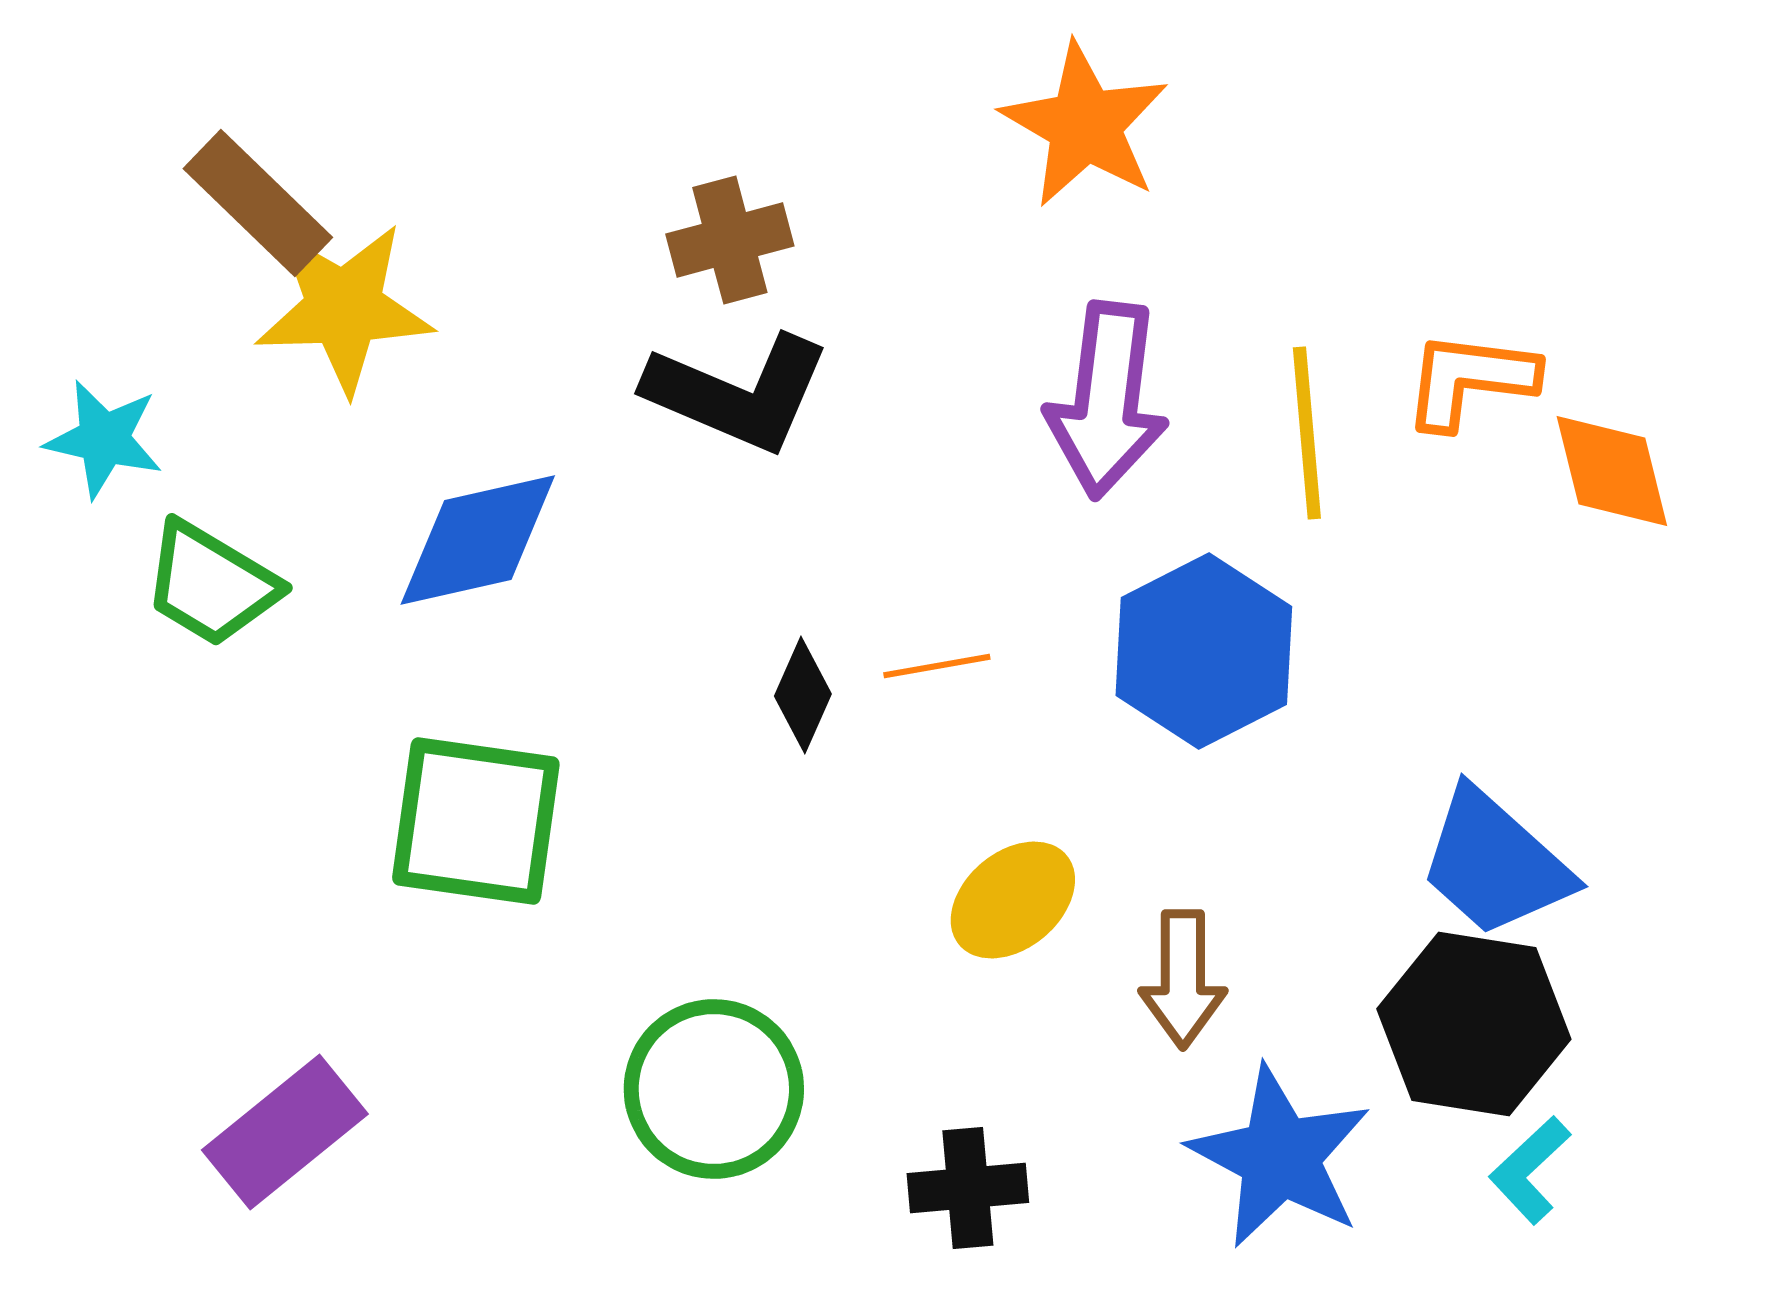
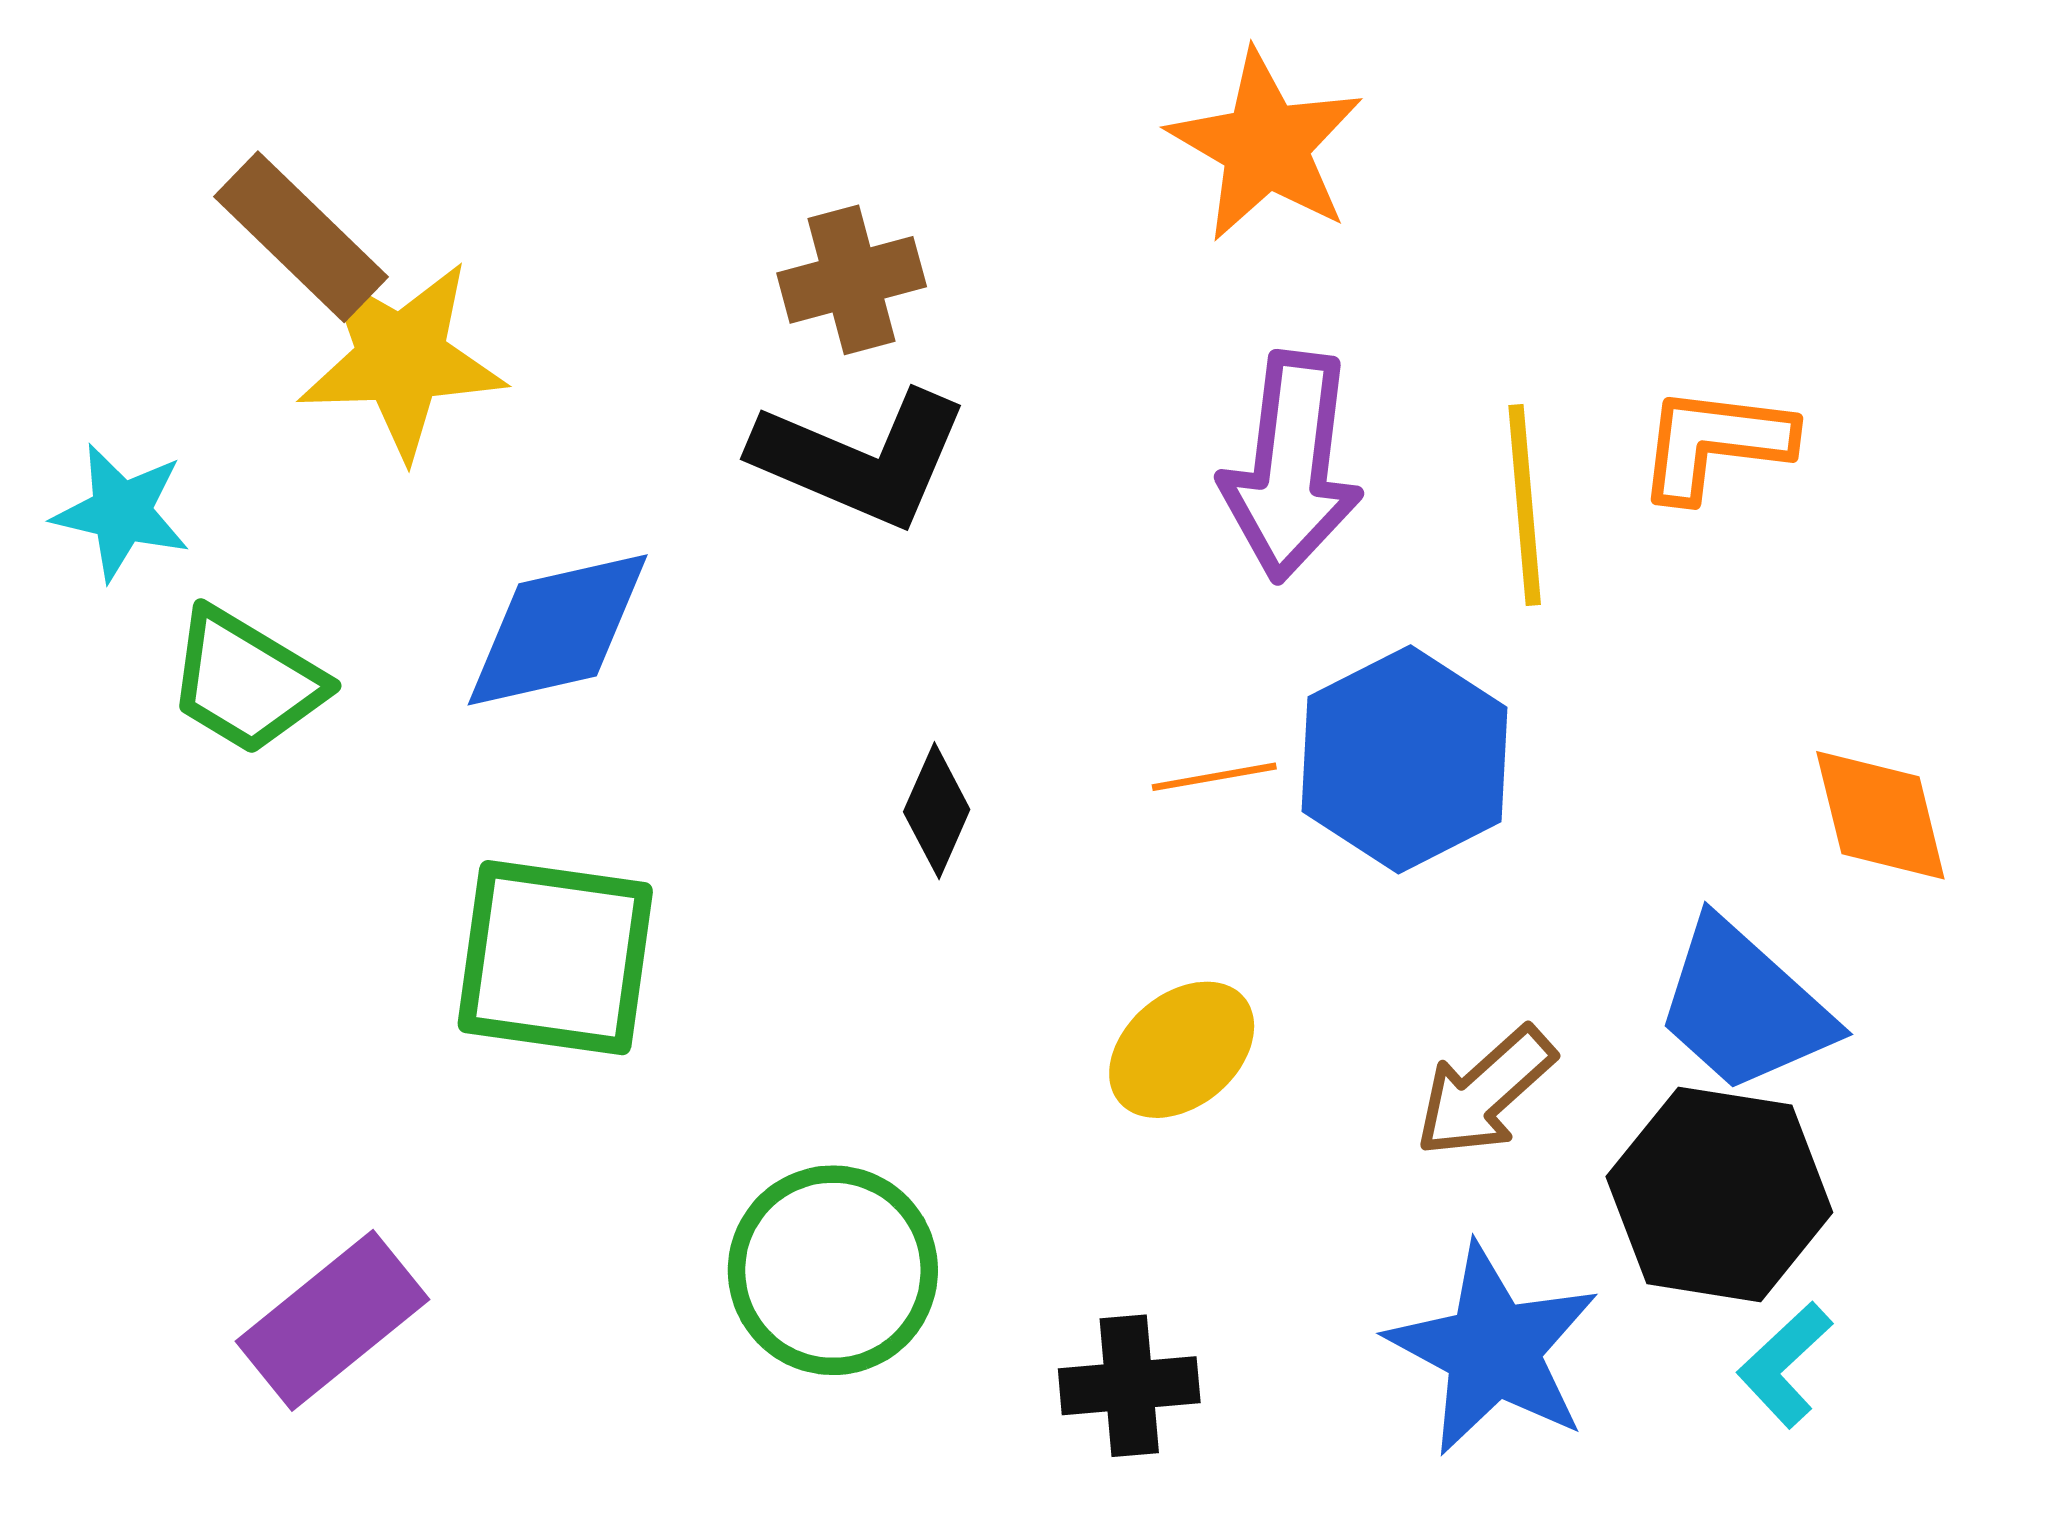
orange diamond: (1612, 471) -> (1880, 815), moved
orange line: (937, 666) -> (1214, 777), moved
brown arrow: (1183, 979) -> (1485, 1092), moved, turned 48

